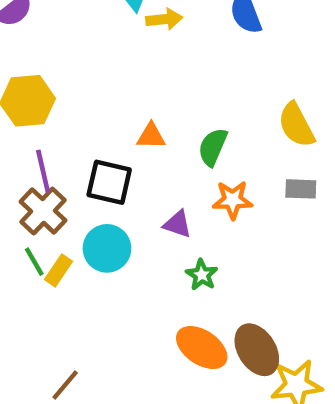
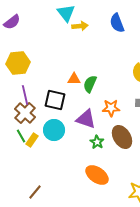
green semicircle: (213, 147) -> (90, 84), moved
purple triangle: (177, 224) -> (86, 119), size x1.5
brown ellipse: (257, 350) -> (122, 137), moved

